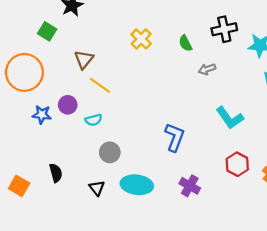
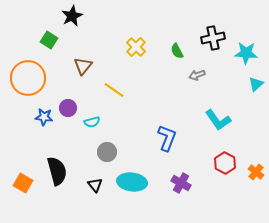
yellow line: (100, 85) -> (114, 90), moved
black semicircle: (56, 173) -> (57, 171), size x1.6

